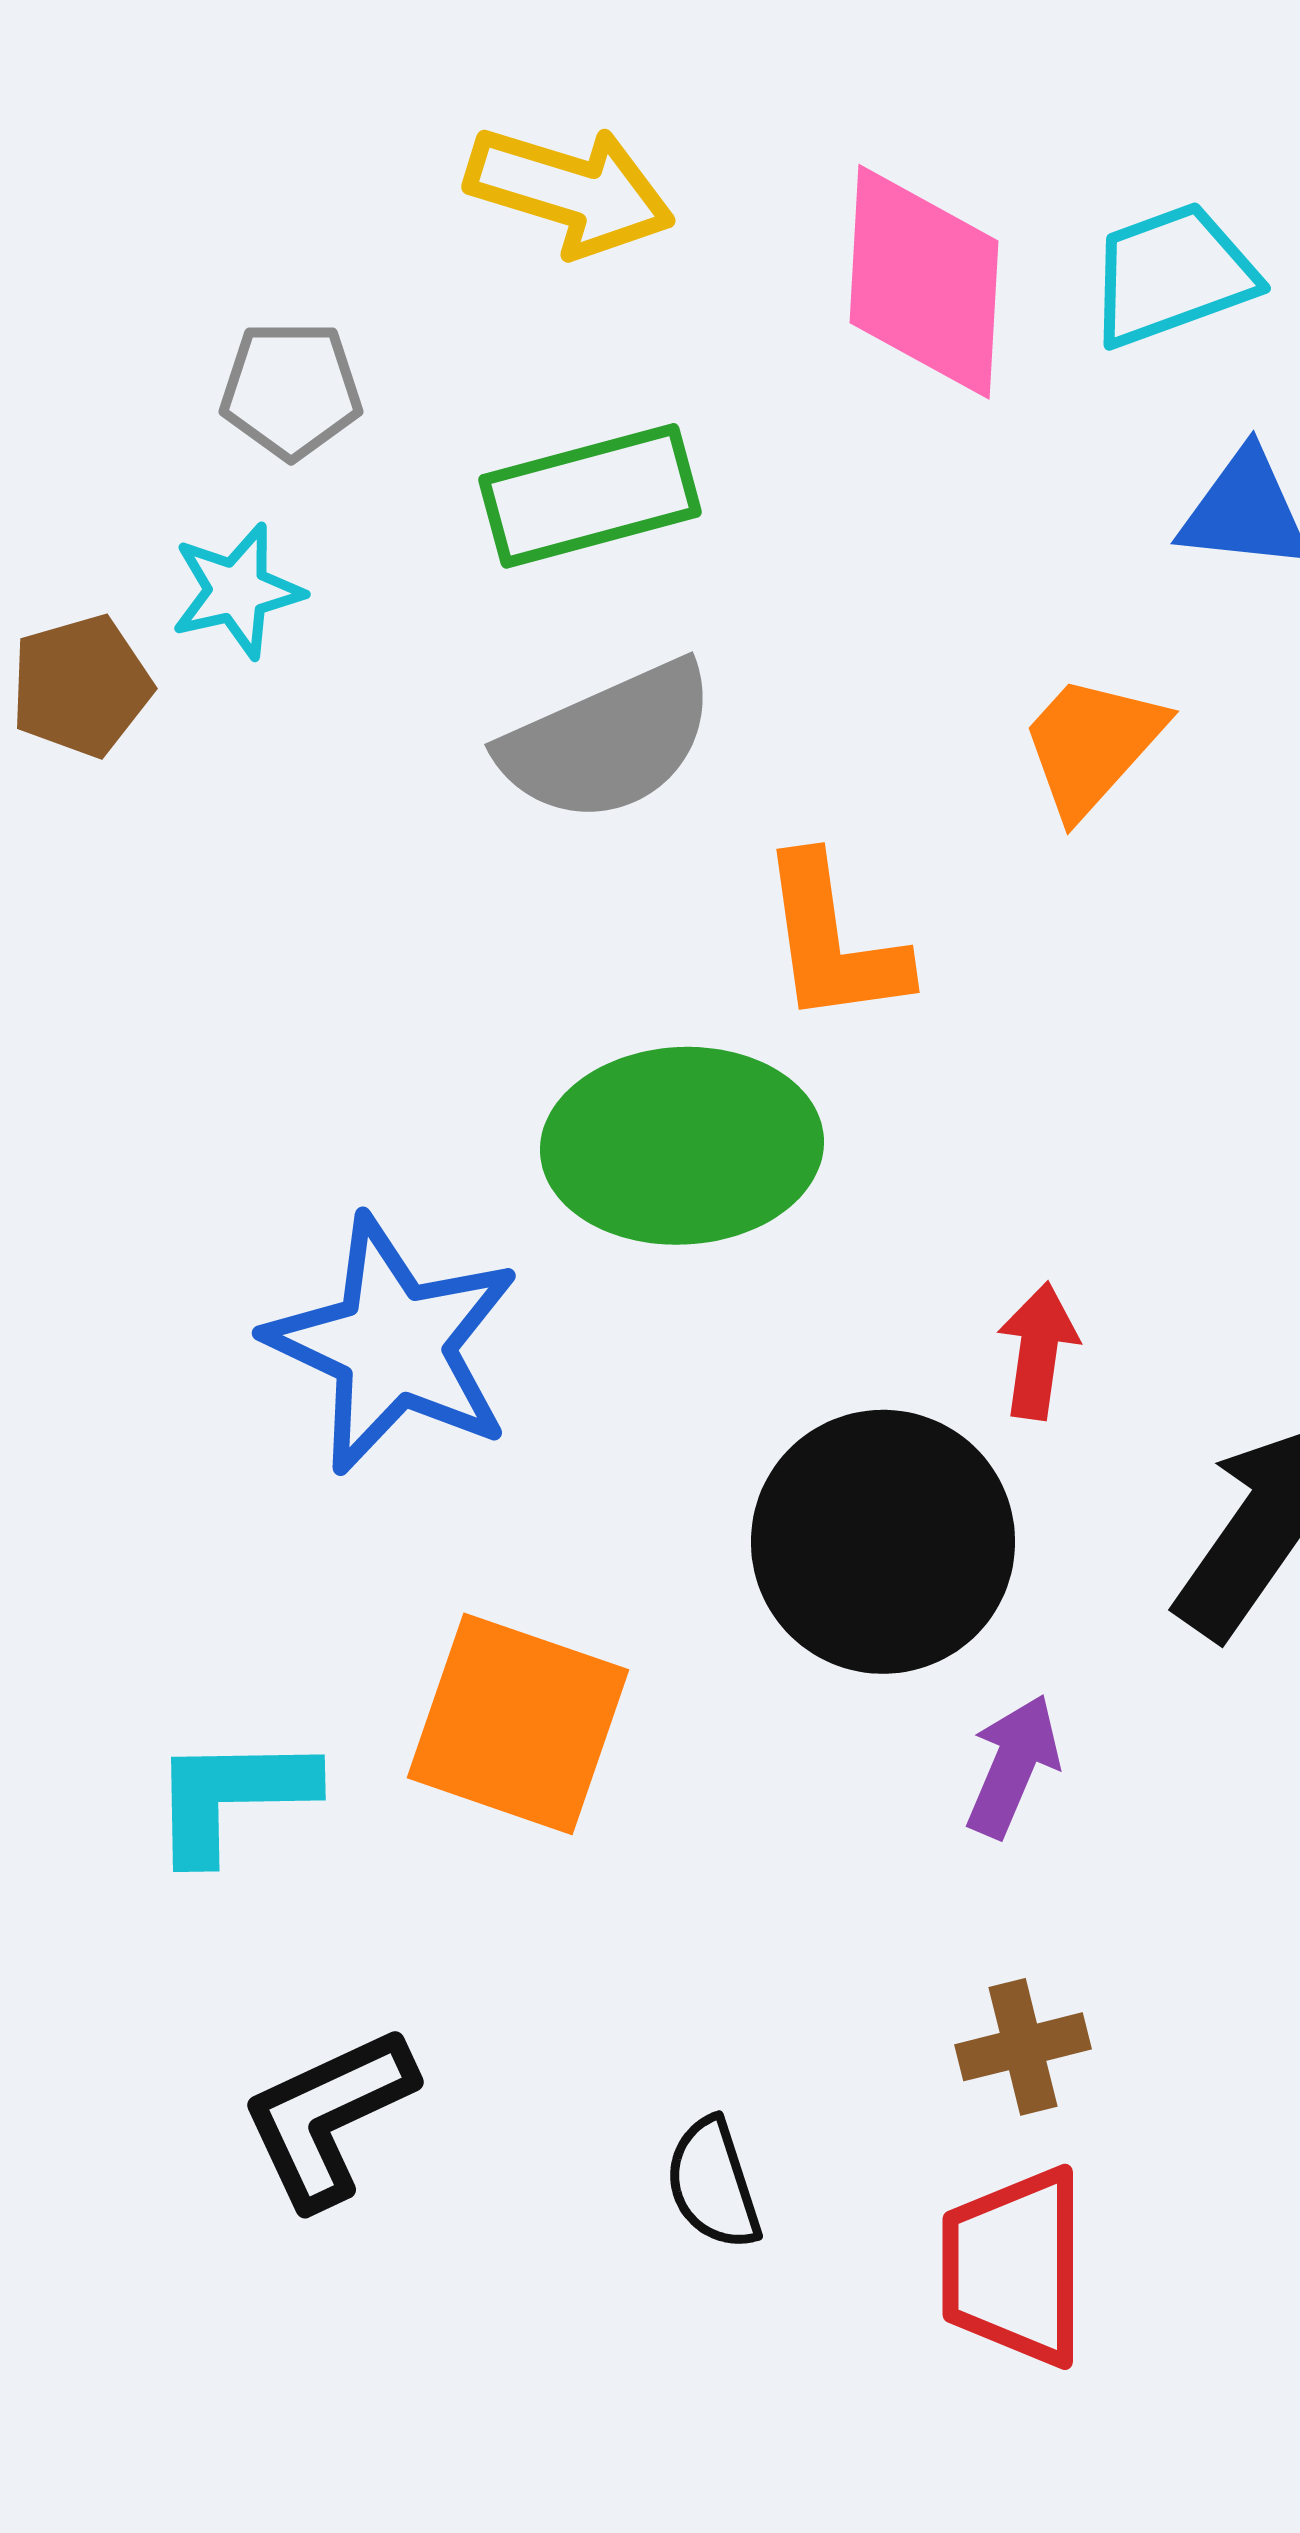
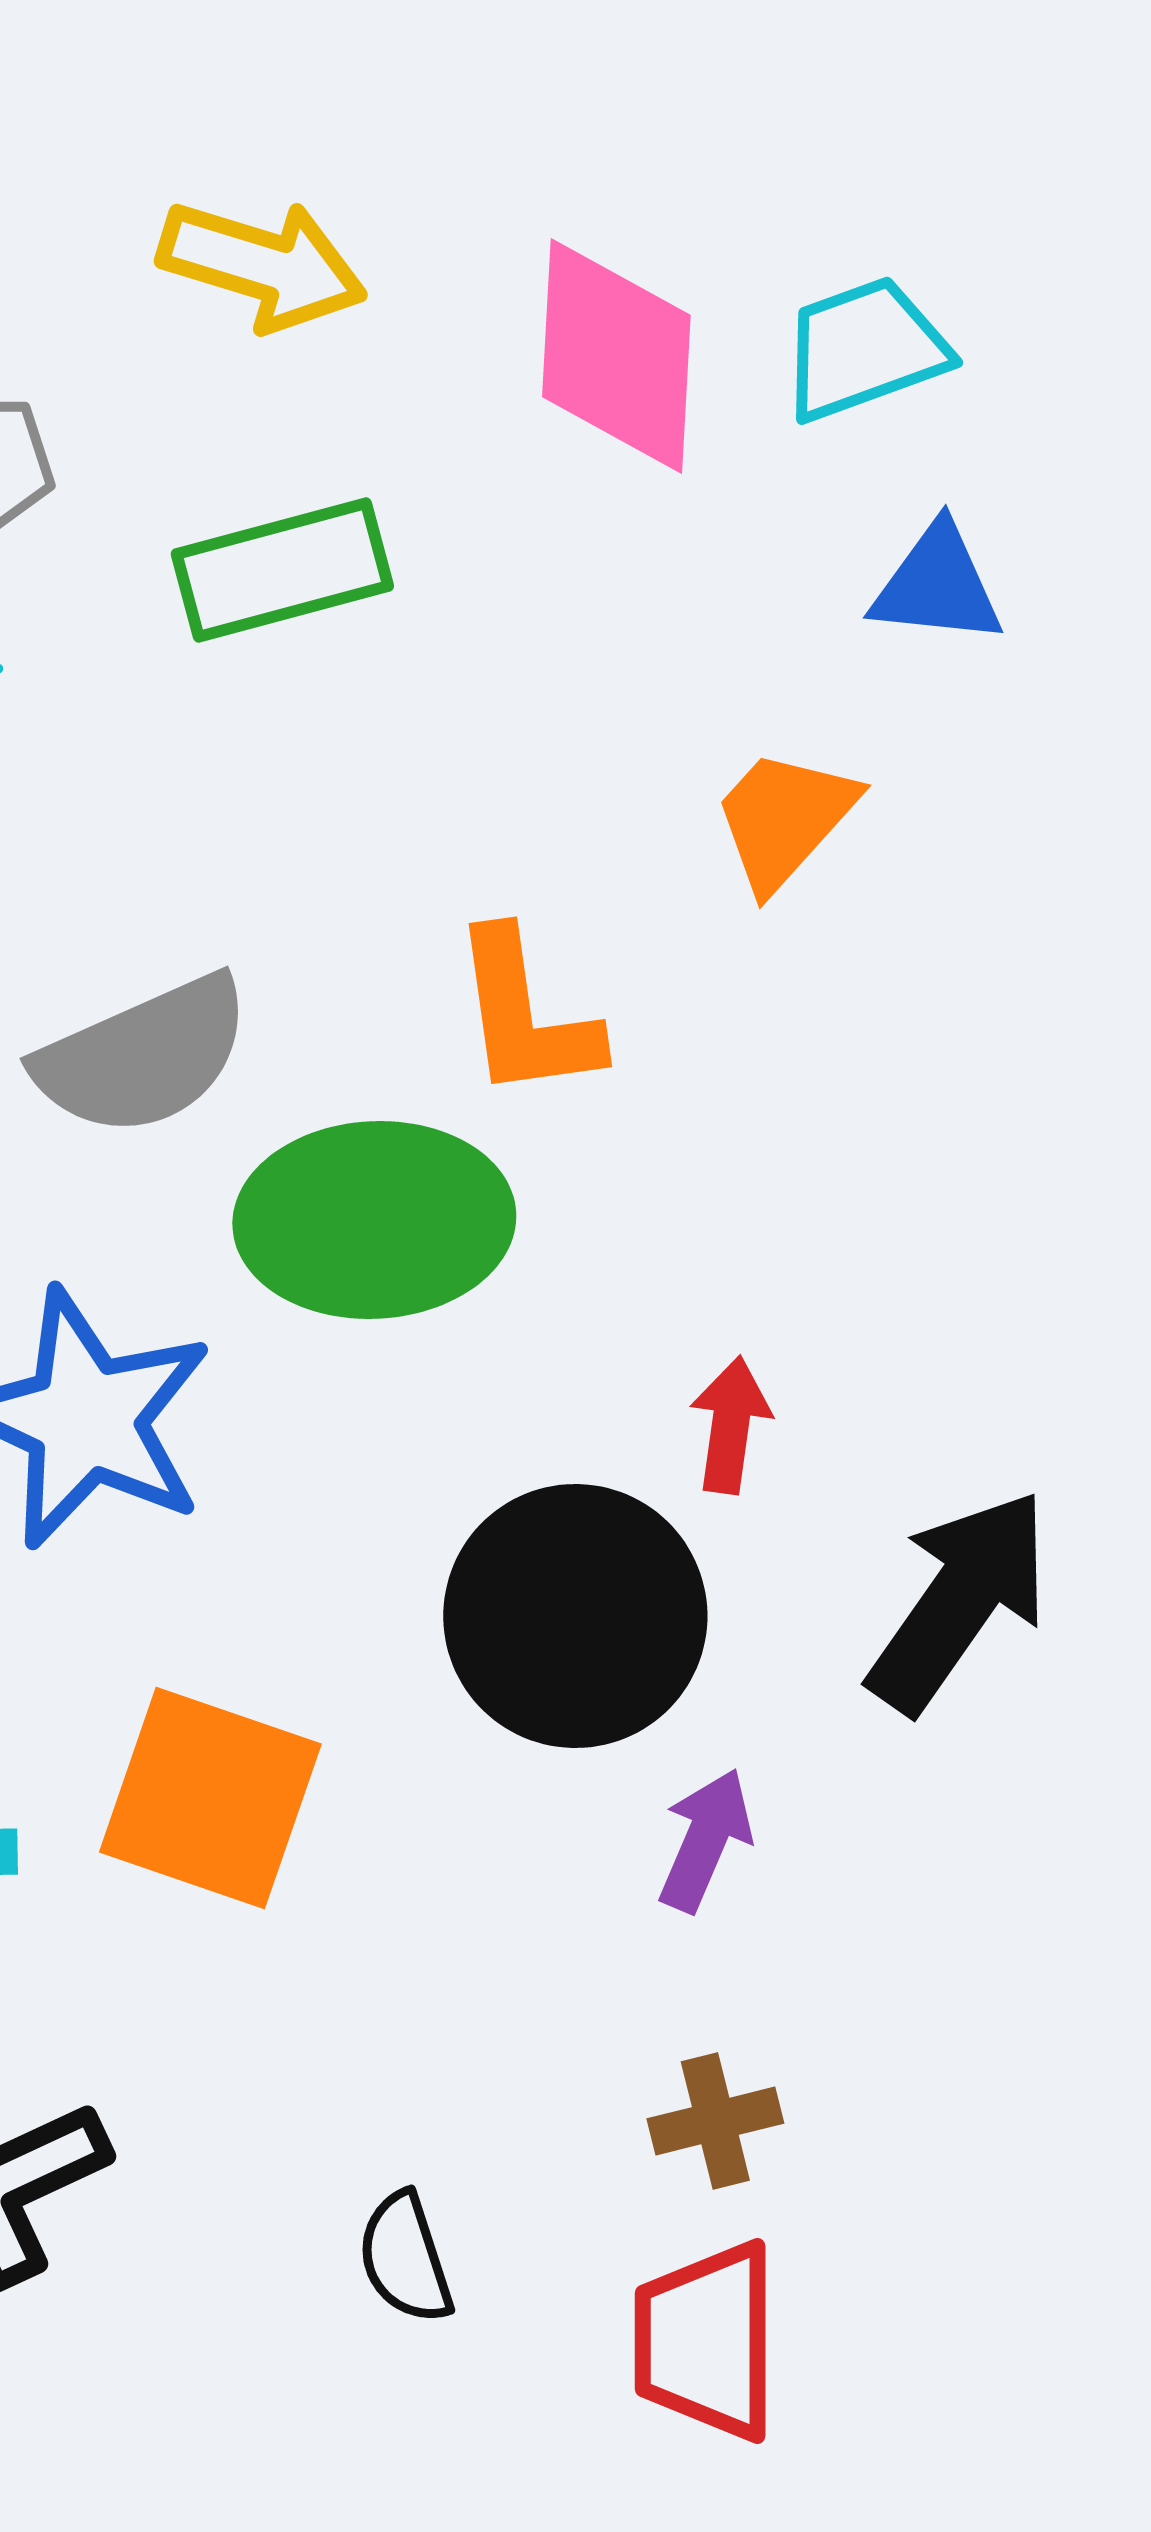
gray semicircle: (608, 742) -> (143, 1056), moved

